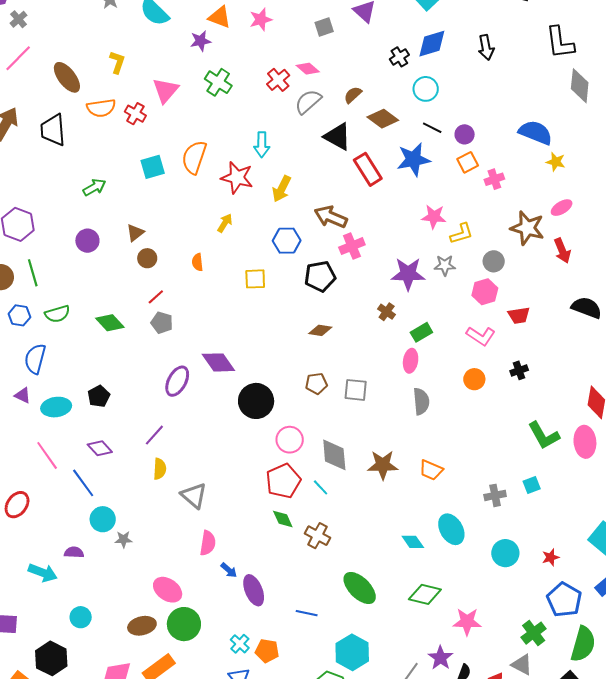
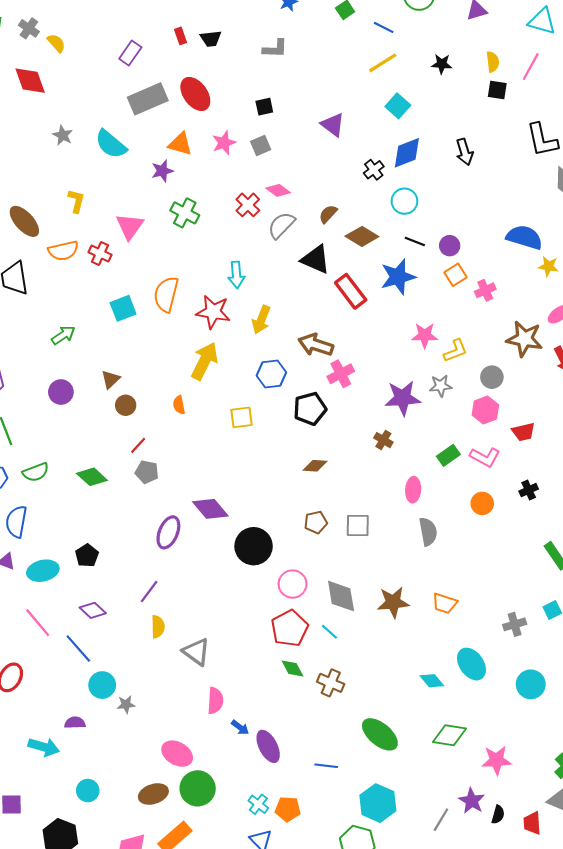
gray square: (324, 27) -> (261, 146), moved
yellow arrow: (225, 223) -> (204, 361), size x1.8
green rectangle: (421, 332) -> (448, 455), moved

